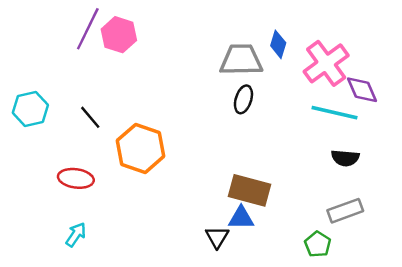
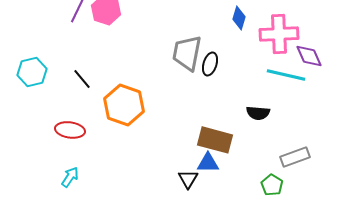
gray trapezoid: (241, 60) -> (187, 53), moved, turned -78
pink cross: (326, 63) -> (279, 34), turned 33
black semicircle: (345, 158) -> (258, 113), moved

